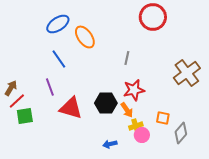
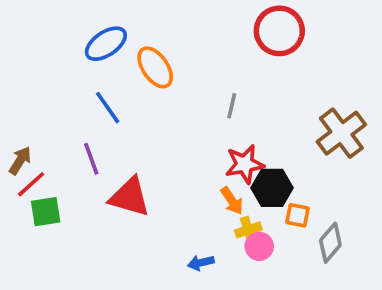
black hexagon: (106, 103) -> (272, 188), moved

